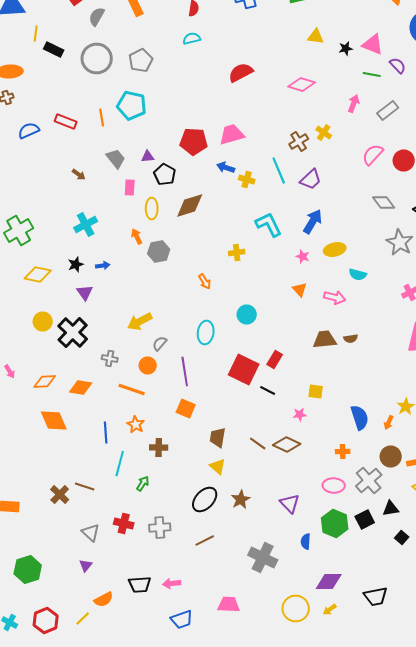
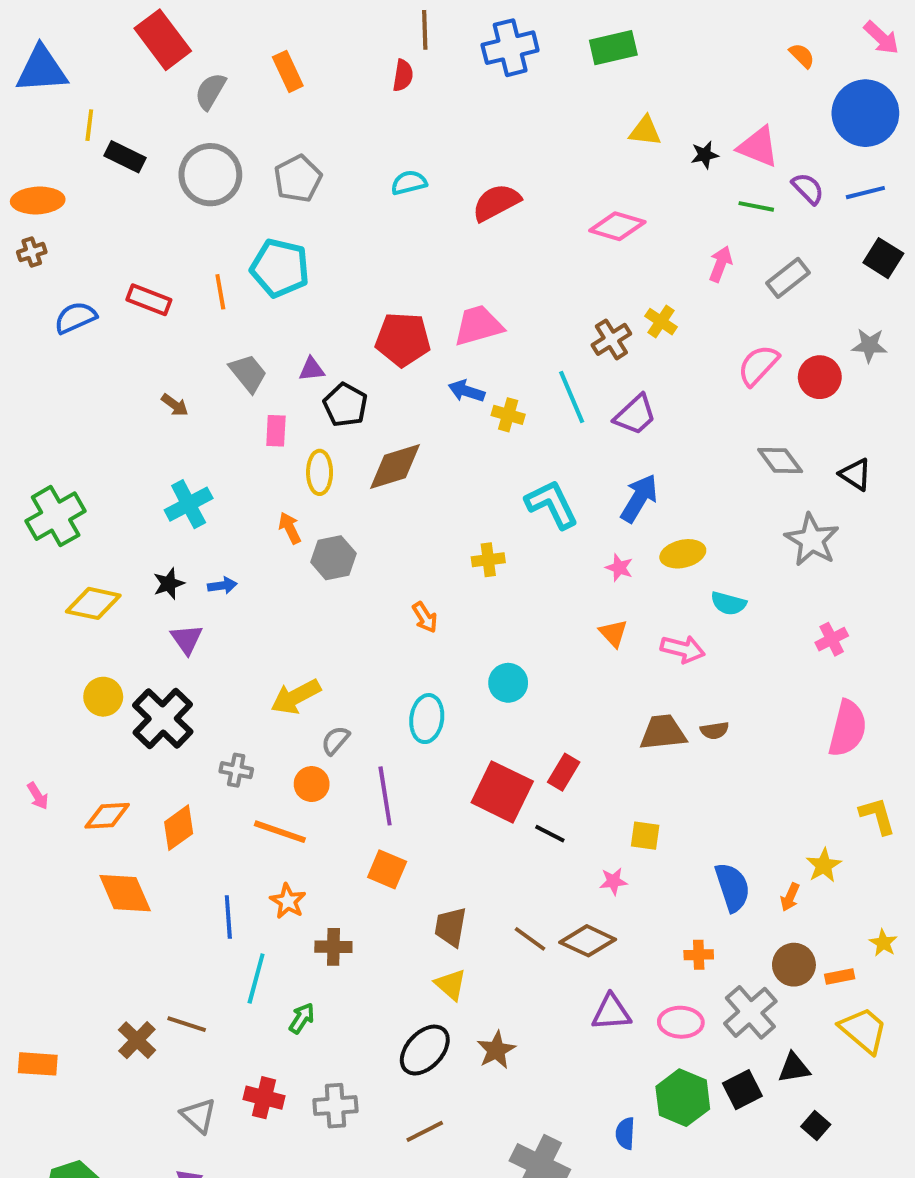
cyan semicircle: (192, 38) -> (409, 183), moved
orange diamond: (81, 388) -> (179, 828), turned -45
purple triangle: (290, 504) -> (611, 1012), moved, turned -50

